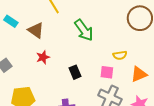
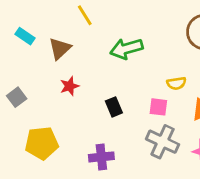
brown triangle: (36, 30) -> (60, 49), turned 42
green arrow: (84, 30) -> (126, 49), turned 110

